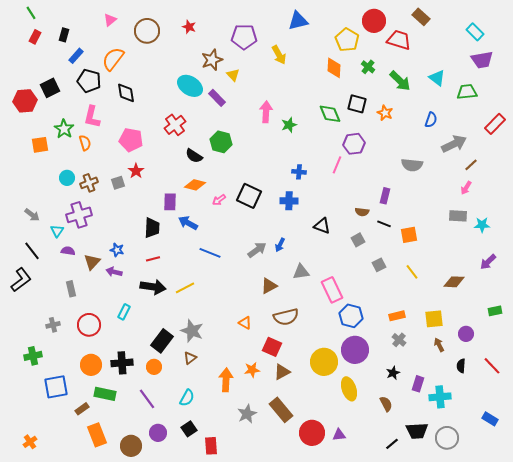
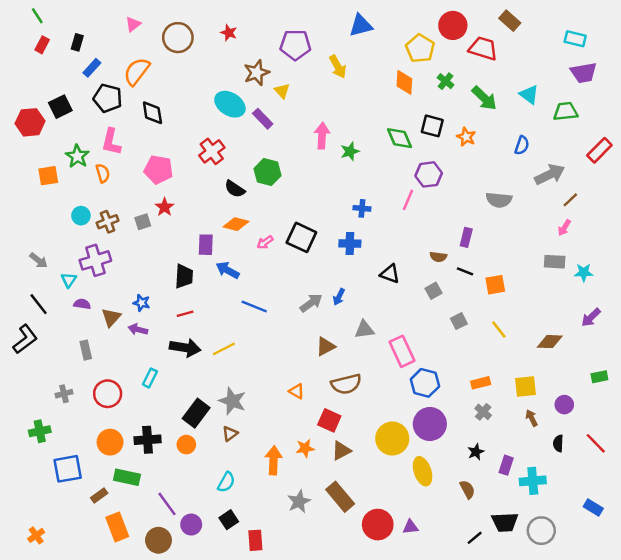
cyan rectangle: (475, 32) -> (575, 39), turned -30
purple line: (147, 399) -> (167, 504), moved

